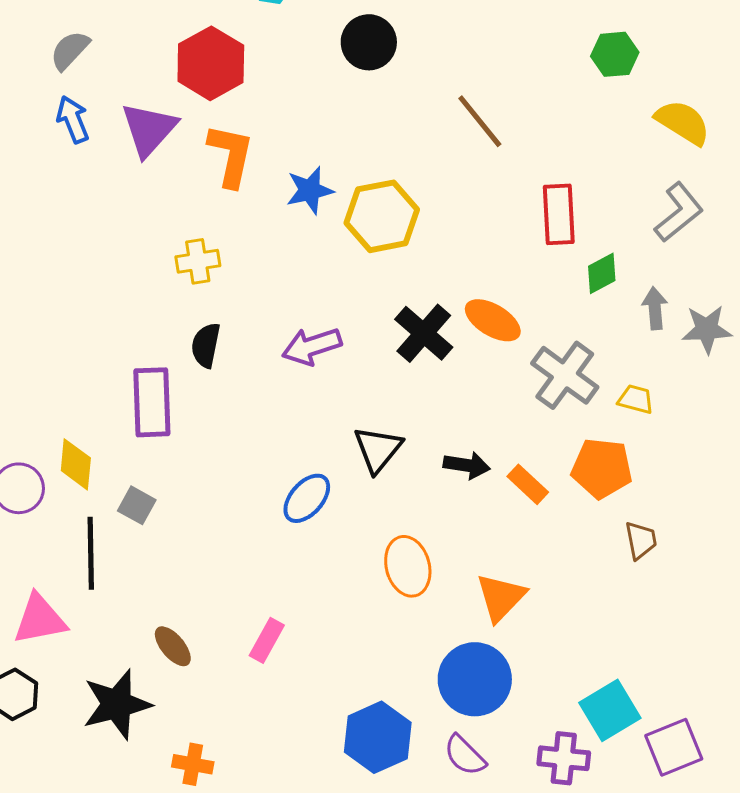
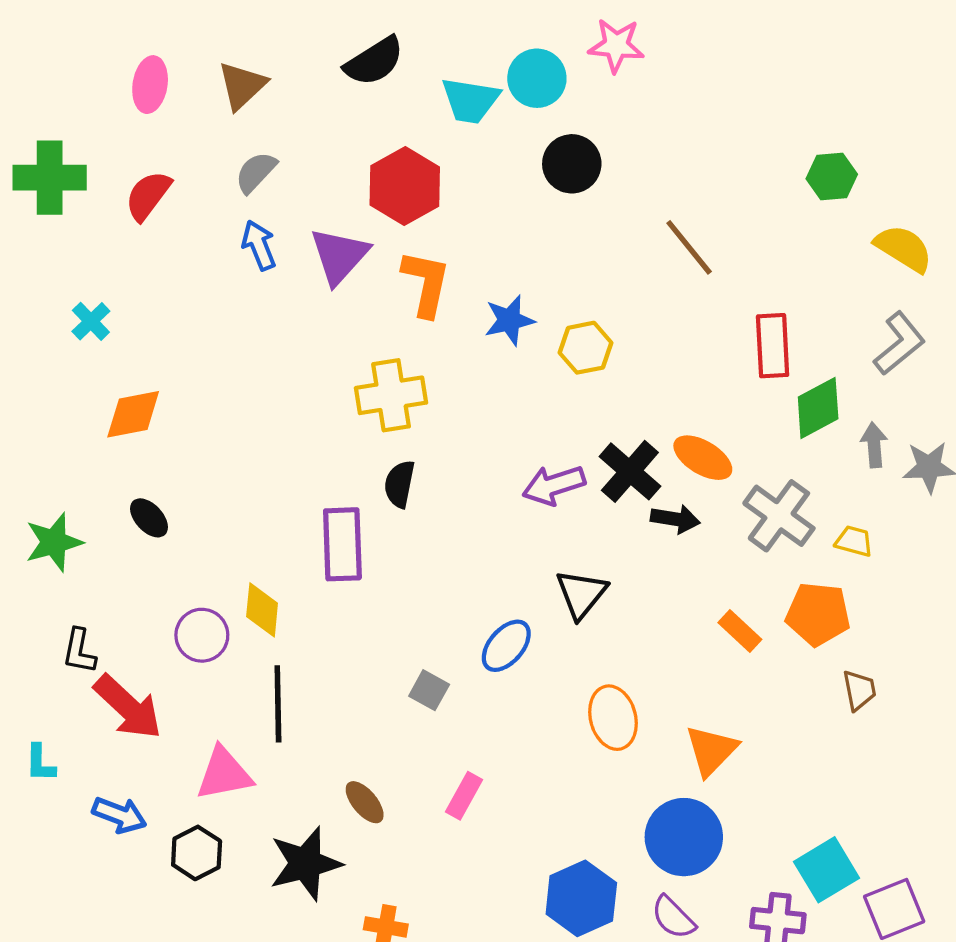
yellow hexagon: (382, 216) -> (586, 348), size x0.7
yellow cross: (198, 261) -> (391, 395), size x1.5
green diamond: (602, 273) -> (818, 408), size x1.4
purple arrow: (312, 346) -> (554, 485), moved
black arrow: (467, 465) -> (675, 519), moved
gray square: (137, 505) -> (429, 690), moved

